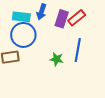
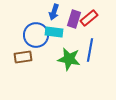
cyan rectangle: (21, 17) -> (54, 32), moved
green star: (57, 59) -> (69, 59), size x1.6

